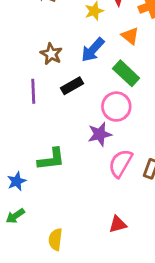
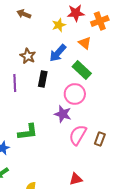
black rectangle: (72, 86) -> (43, 79), turned -49
purple star: (100, 134) -> (63, 114), turned 30

